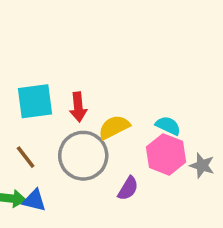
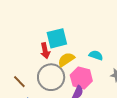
cyan square: (35, 101) -> (57, 38), moved
pink hexagon: (166, 154) -> (81, 78), moved

